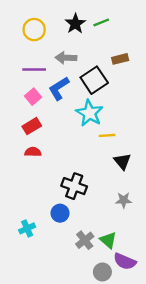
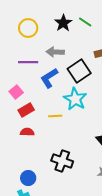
green line: (101, 22) -> (85, 22), turned 56
pink square: (33, 97) -> (16, 92), moved
yellow line: (107, 135) -> (55, 116), moved
blue circle: (60, 213) -> (28, 178), moved

